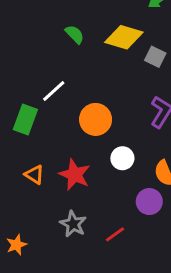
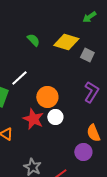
white circle: (122, 158) -> (55, 117), moved
red star: (75, 175) -> (33, 119), moved

